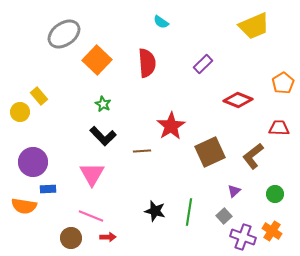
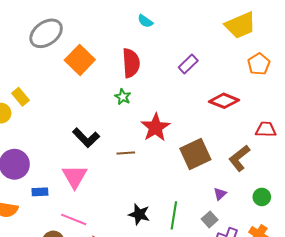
orange pentagon: (283, 83) -> (259, 64), moved
green star: (103, 104) -> (123, 97), moved
blue rectangle: (48, 189) -> (40, 192), moved

